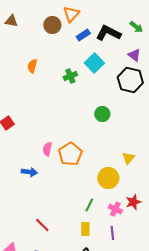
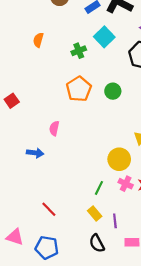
orange pentagon: (70, 154) -> (79, 89), moved
pink cross: (115, 209) -> (126, 184), moved
yellow rectangle: (85, 229) -> (95, 213), turned -40
purple line: (112, 233) -> (115, 221), moved

